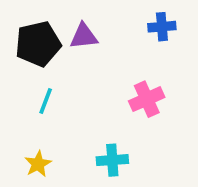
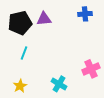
pink cross: (147, 99) -> (91, 69), moved
cyan cross: (112, 160) -> (59, 84), turned 35

